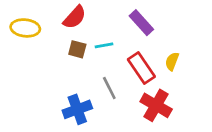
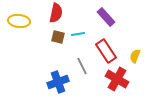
red semicircle: (75, 17) -> (56, 13), turned -30
yellow semicircle: (172, 61) -> (135, 56), moved

